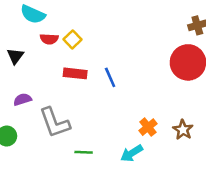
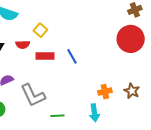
red semicircle: (49, 39) -> (23, 45), moved
orange cross: (148, 127) -> (105, 92), turned 32
cyan arrow: (132, 153) -> (94, 113), turned -60

